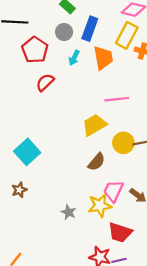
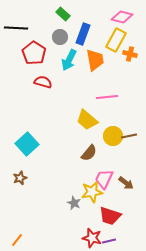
cyan arrow: (74, 58) -> (69, 60), size x1.5
red semicircle: (45, 82) -> (43, 82), turned 60
yellow trapezoid: (94, 125) -> (87, 120), turned -110
gray star: (69, 212) -> (74, 203), moved

